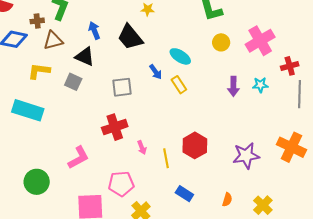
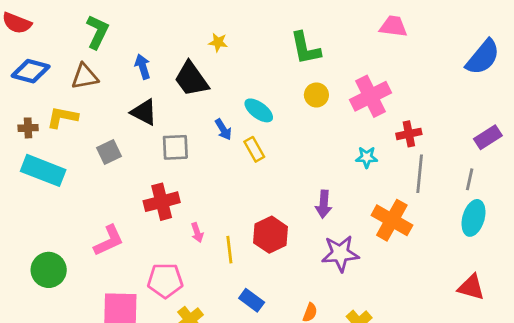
brown cross: (37, 21) -> (28, 128), moved
black triangle: (85, 57) -> (144, 112), moved
gray square: (73, 82) -> (109, 152), moved, turned 36
purple arrow: (233, 86) -> (324, 204), moved
orange cross: (291, 147) -> (392, 220), moved

